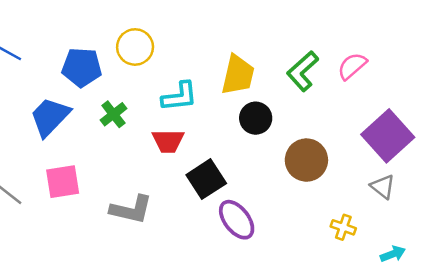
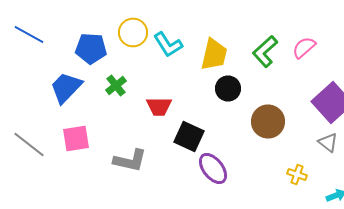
cyan L-shape: (179, 97) -> (168, 44), moved, turned 64
black square: (206, 179) -> (189, 136), turned -32

